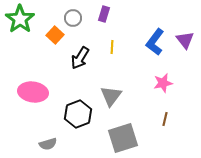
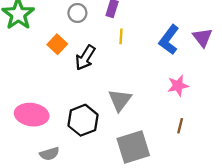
orange square: (55, 35) -> (57, 44), moved
yellow line: (112, 47) -> (121, 36), moved
pink ellipse: (33, 92) -> (32, 115), moved

